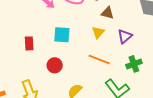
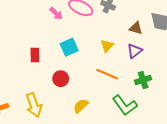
brown triangle: (107, 13) -> (136, 28), moved
cyan square: (62, 35) -> (69, 47), turned -30

